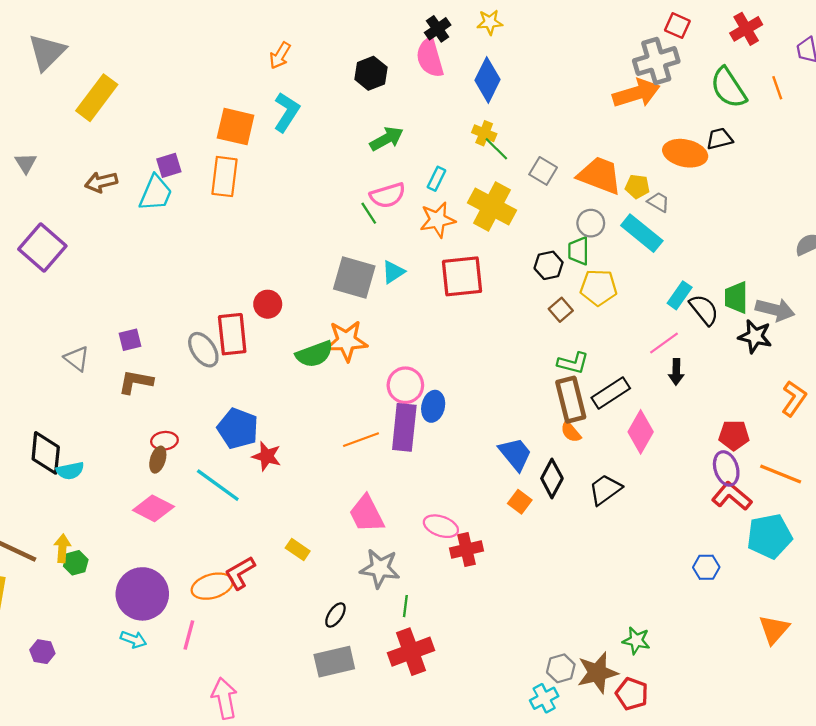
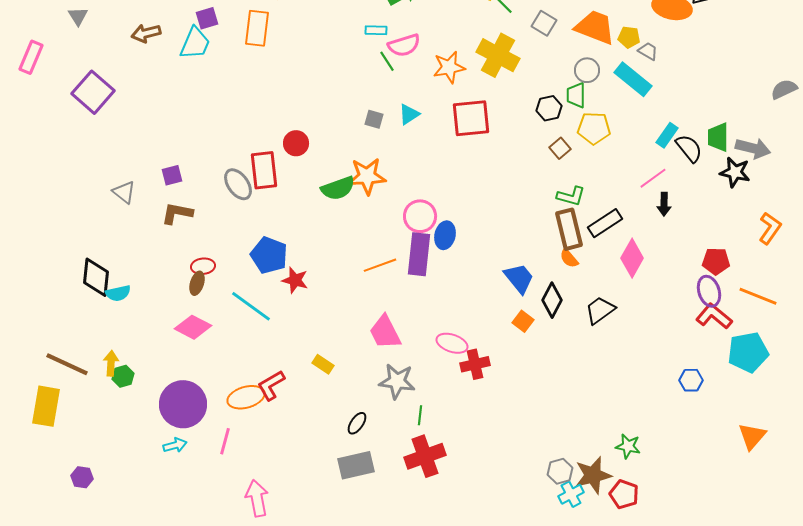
cyan rectangle: (436, 179) -> (376, 30), moved, turned 65
gray square: (354, 278) -> (374, 119), size x0.5
cyan arrow: (133, 639) -> (175, 445), turned -35
purple hexagon: (42, 652) -> (82, 477), moved
cyan cross: (544, 698) -> (571, 494), moved

